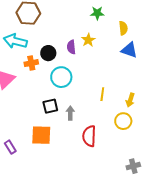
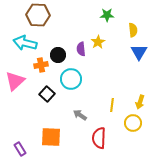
blue triangle: (129, 50) -> (139, 52), turned 42
yellow line: (102, 94) -> (112, 105), moved
black square: (50, 106) -> (47, 94), moved, turned -35
gray arrow: (70, 113) -> (80, 115), turned -56

